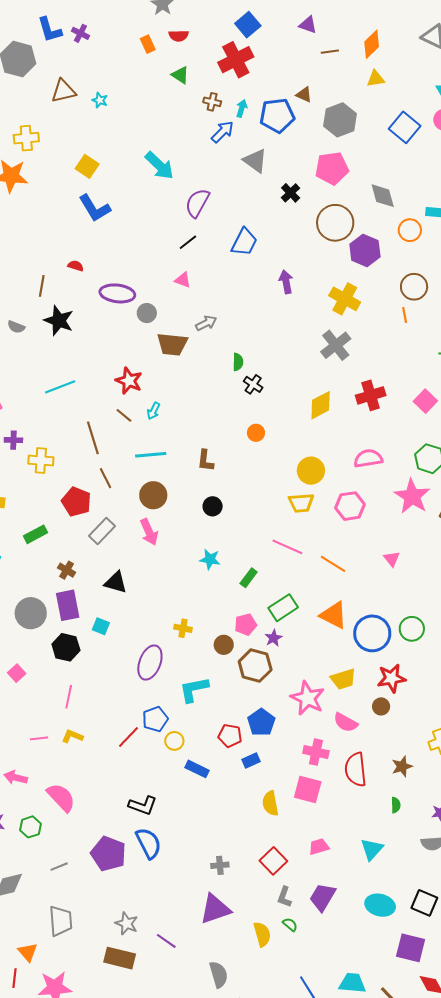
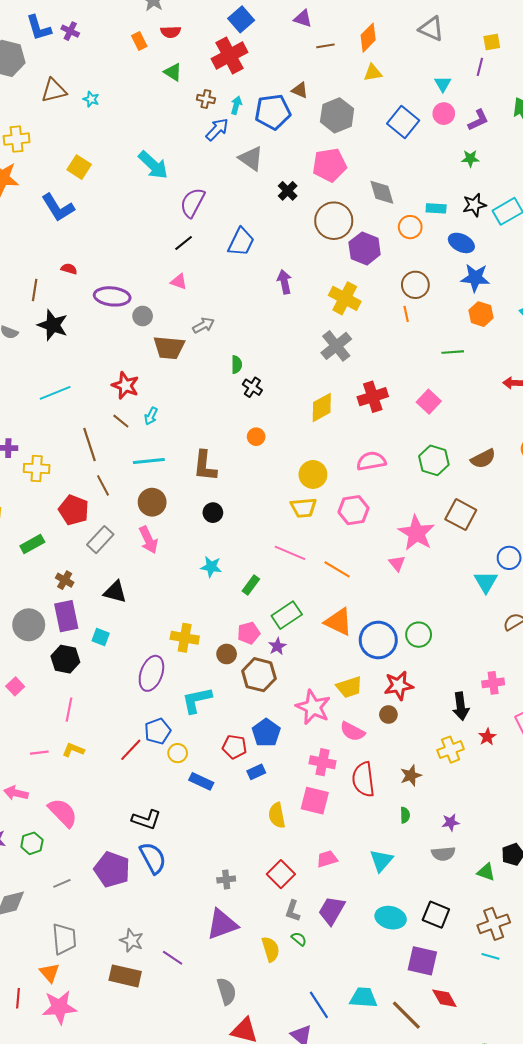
blue L-shape: (95, 208) -> (58, 208), moved
brown L-shape: (205, 461) -> (205, 466), size x1.4
pink star: (412, 496) -> (416, 533), moved
yellow cross: (183, 628) -> (185, 638), size x1.5
orange triangle: (28, 952) -> (49, 973), moved

